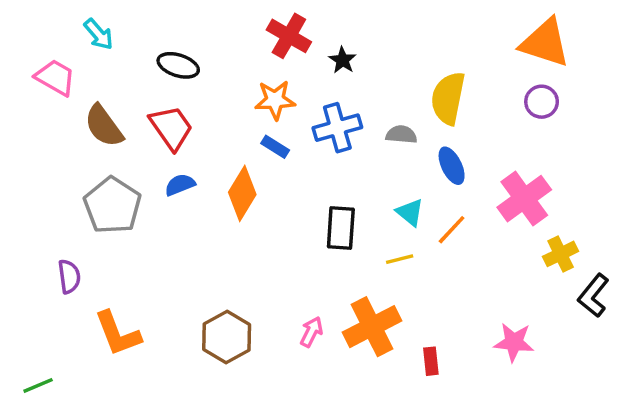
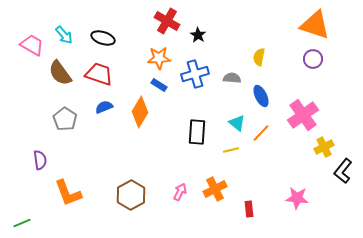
cyan arrow: (99, 34) -> (64, 35), moved
yellow semicircle: (448, 98) -> (259, 57), size x0.6
red trapezoid: (171, 128) -> (99, 74), turned -36
gray pentagon: (112, 206) -> (65, 119), size x0.7
orange cross: (372, 327) -> (215, 189), size x0.7

